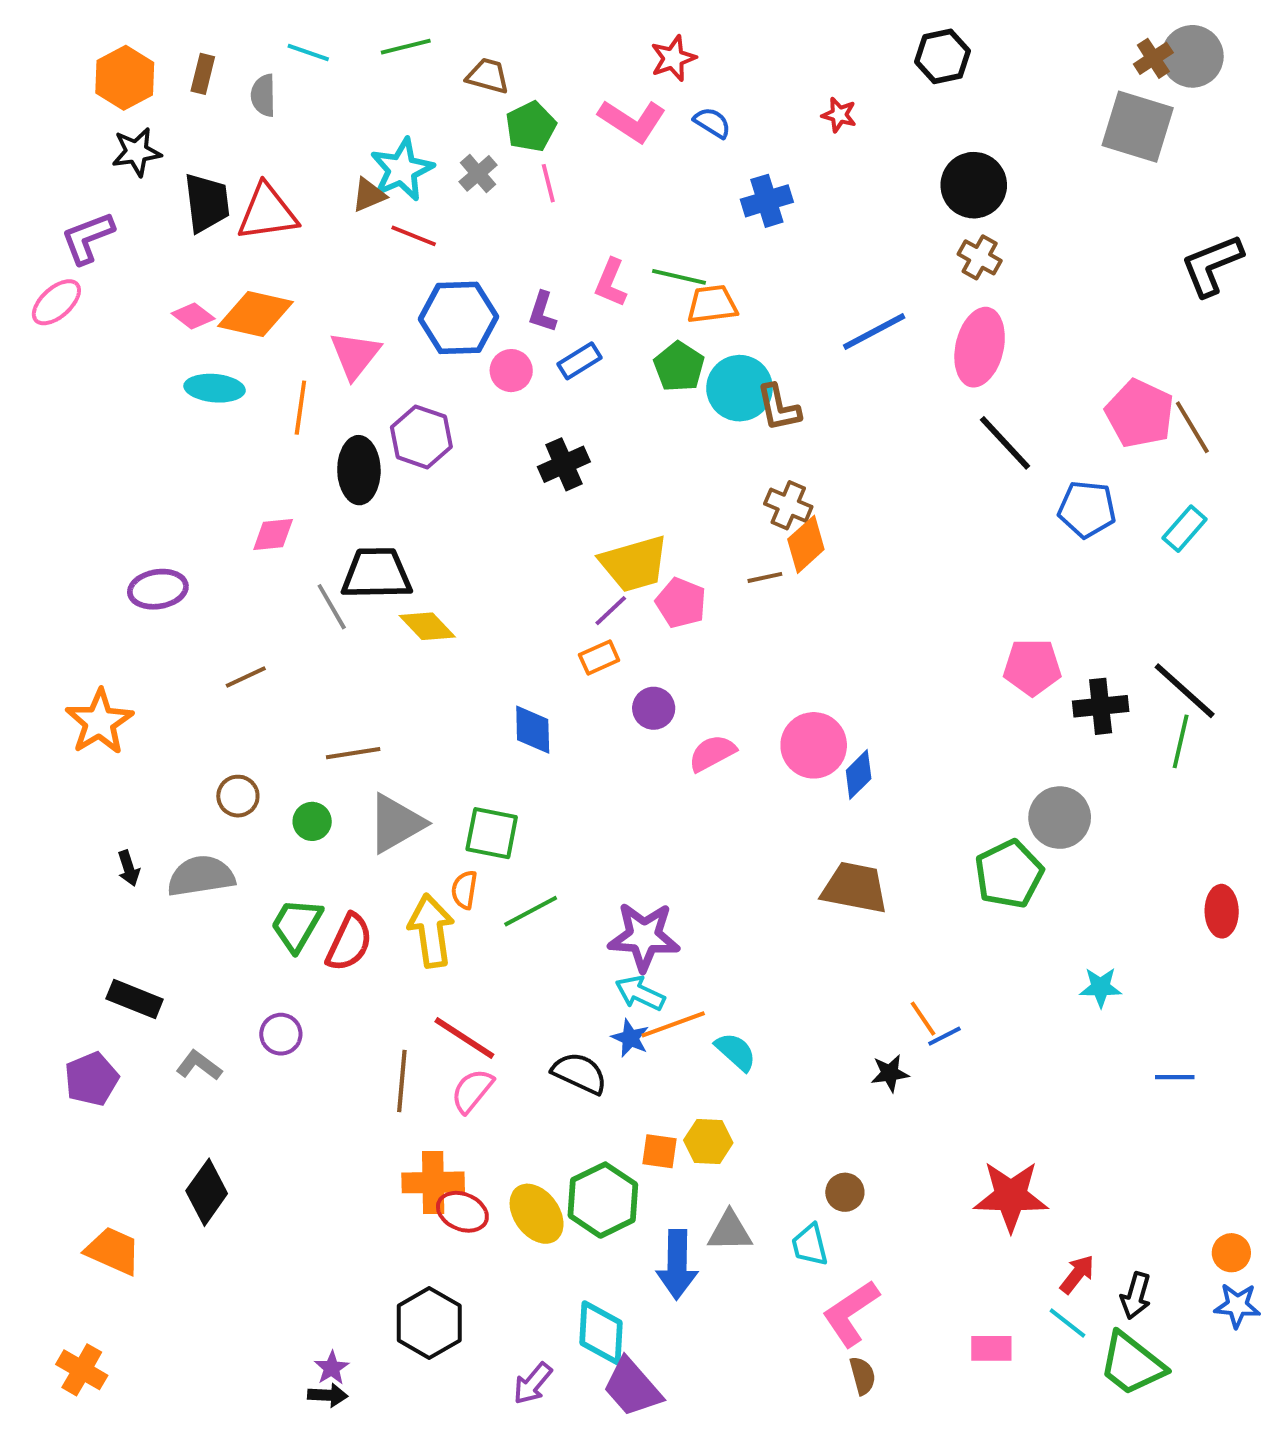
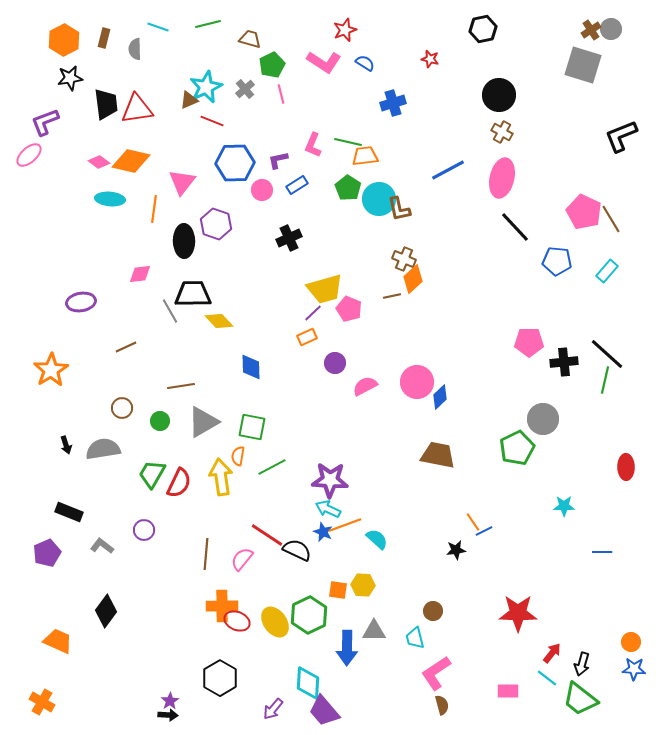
gray circle: (1192, 56) -> (611, 29), size x0.7
purple L-shape: (542, 312) -> (278, 160), turned 60
blue diamond: (533, 730) -> (251, 367), moved
red line: (464, 1038) -> (267, 535), moved

